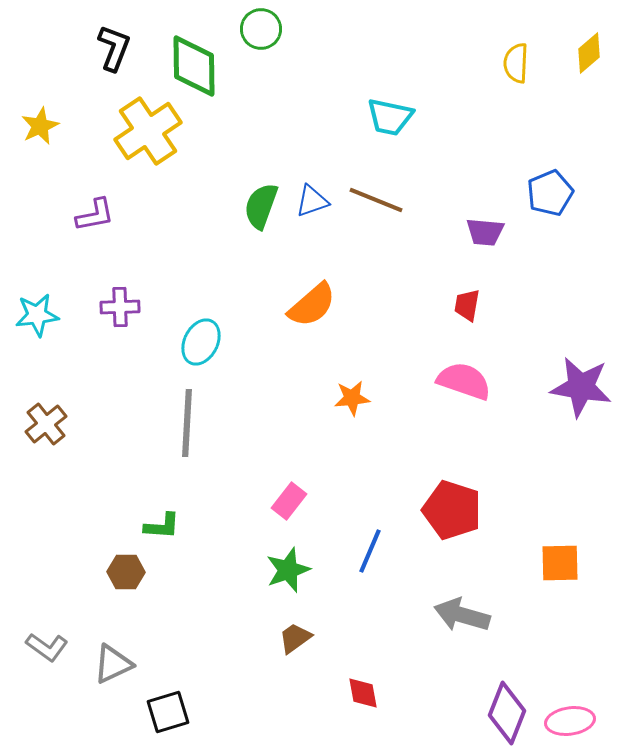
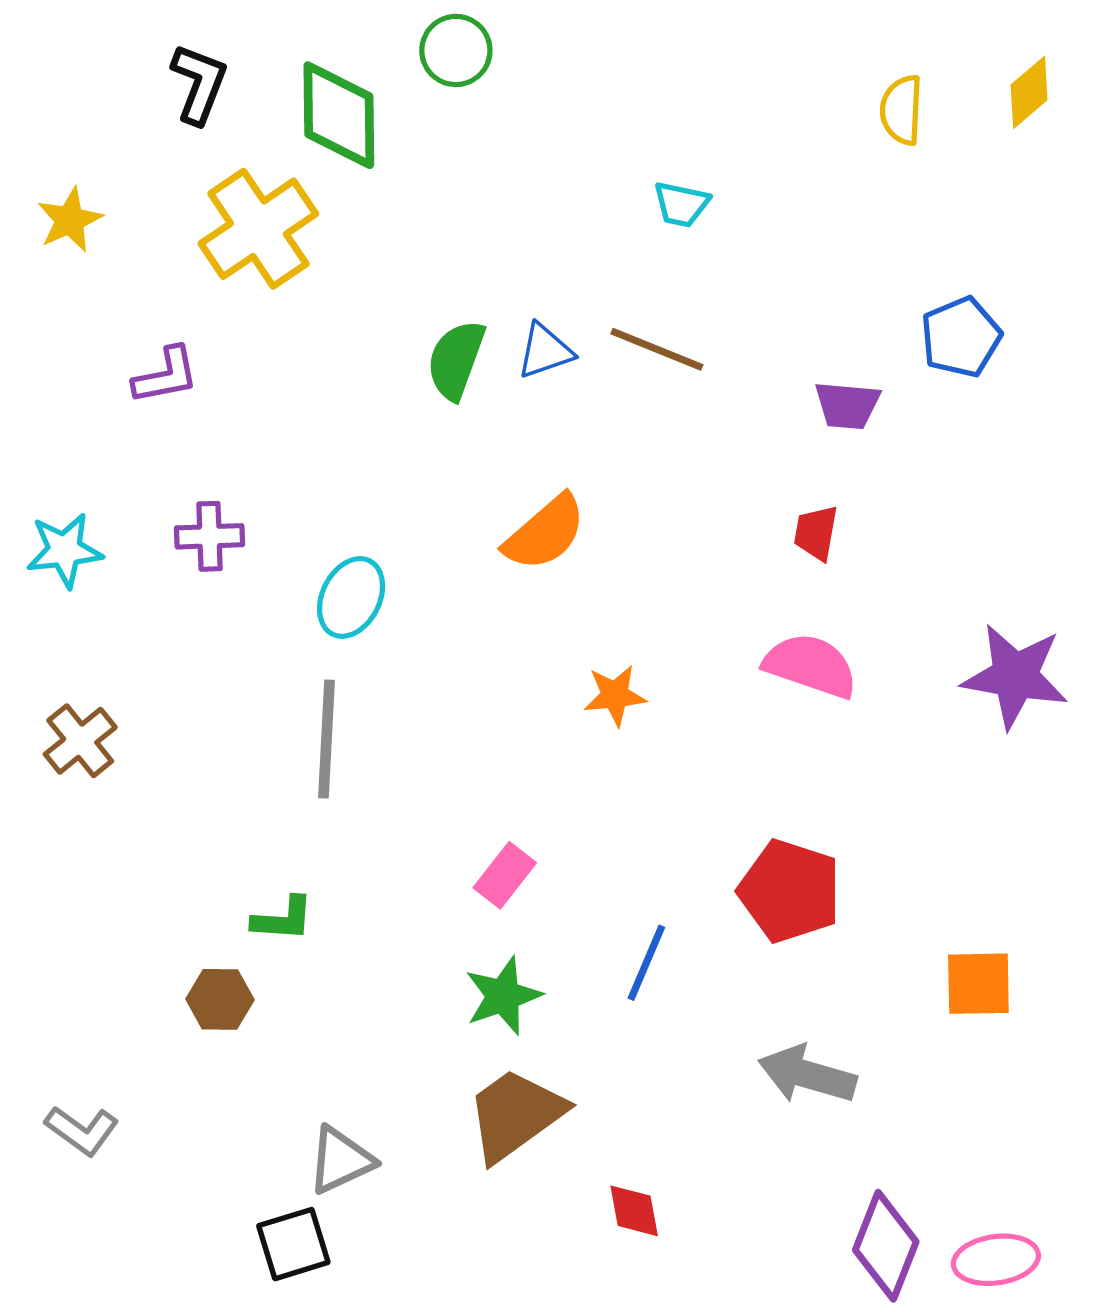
cyan trapezoid: (390, 117) -> (681, 204), size x0.7
brown trapezoid: (295, 638) -> (515, 1115), size x1.8
gray triangle: (113, 664) -> (341, 1160), moved

